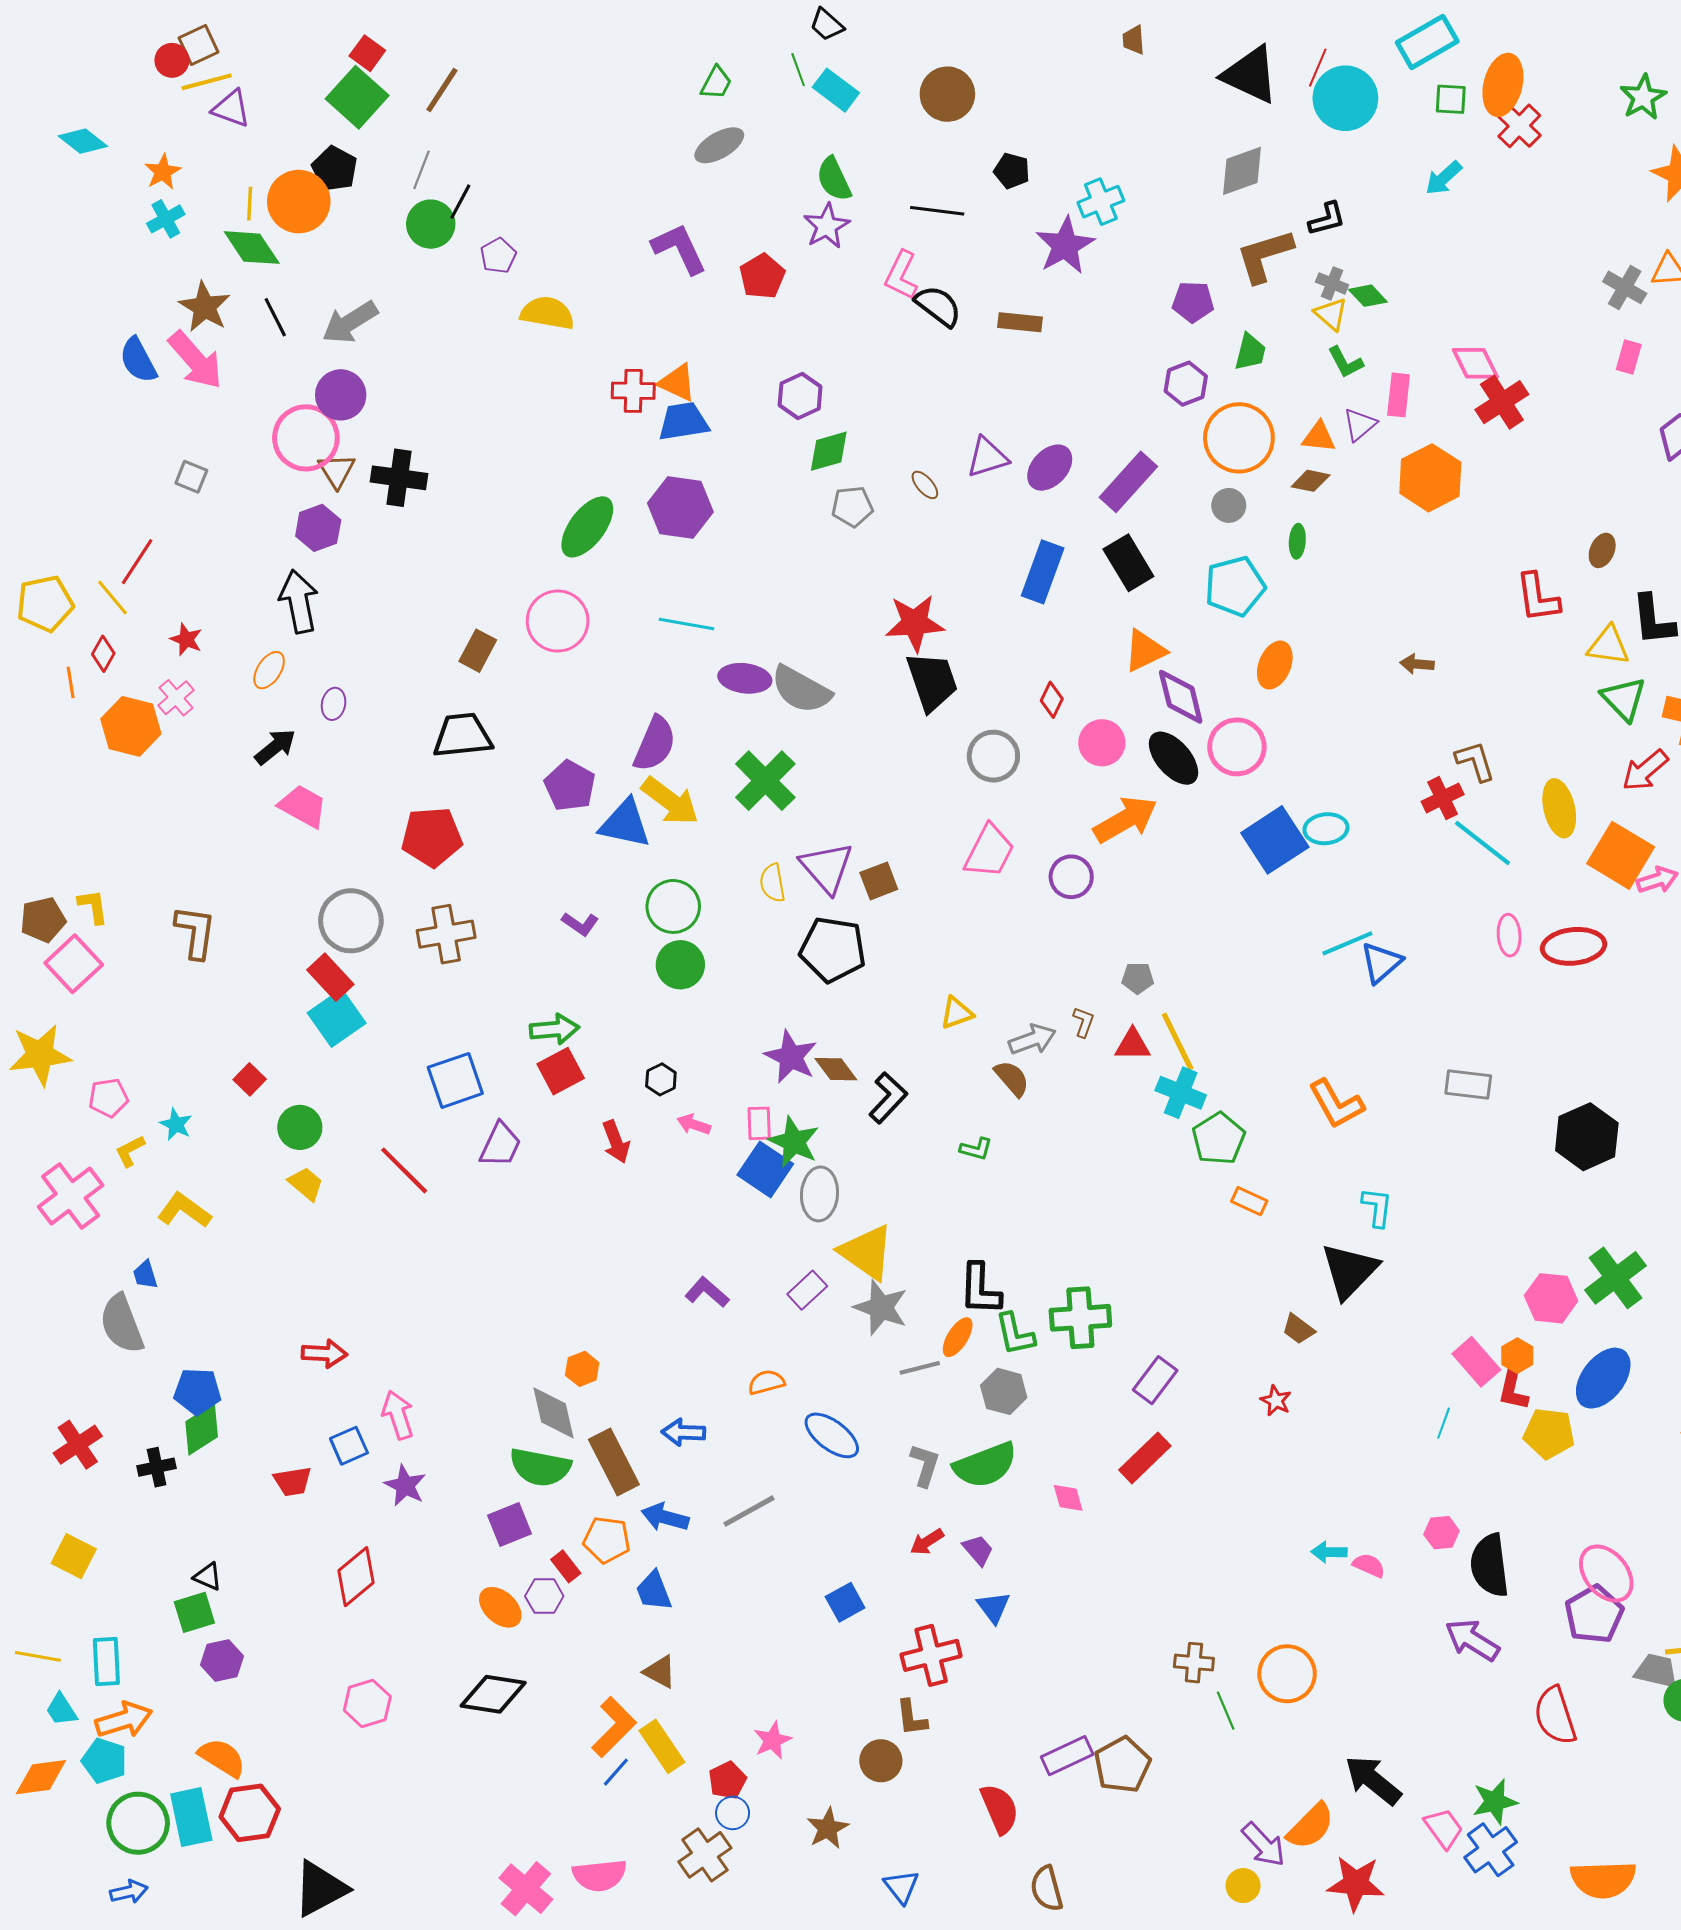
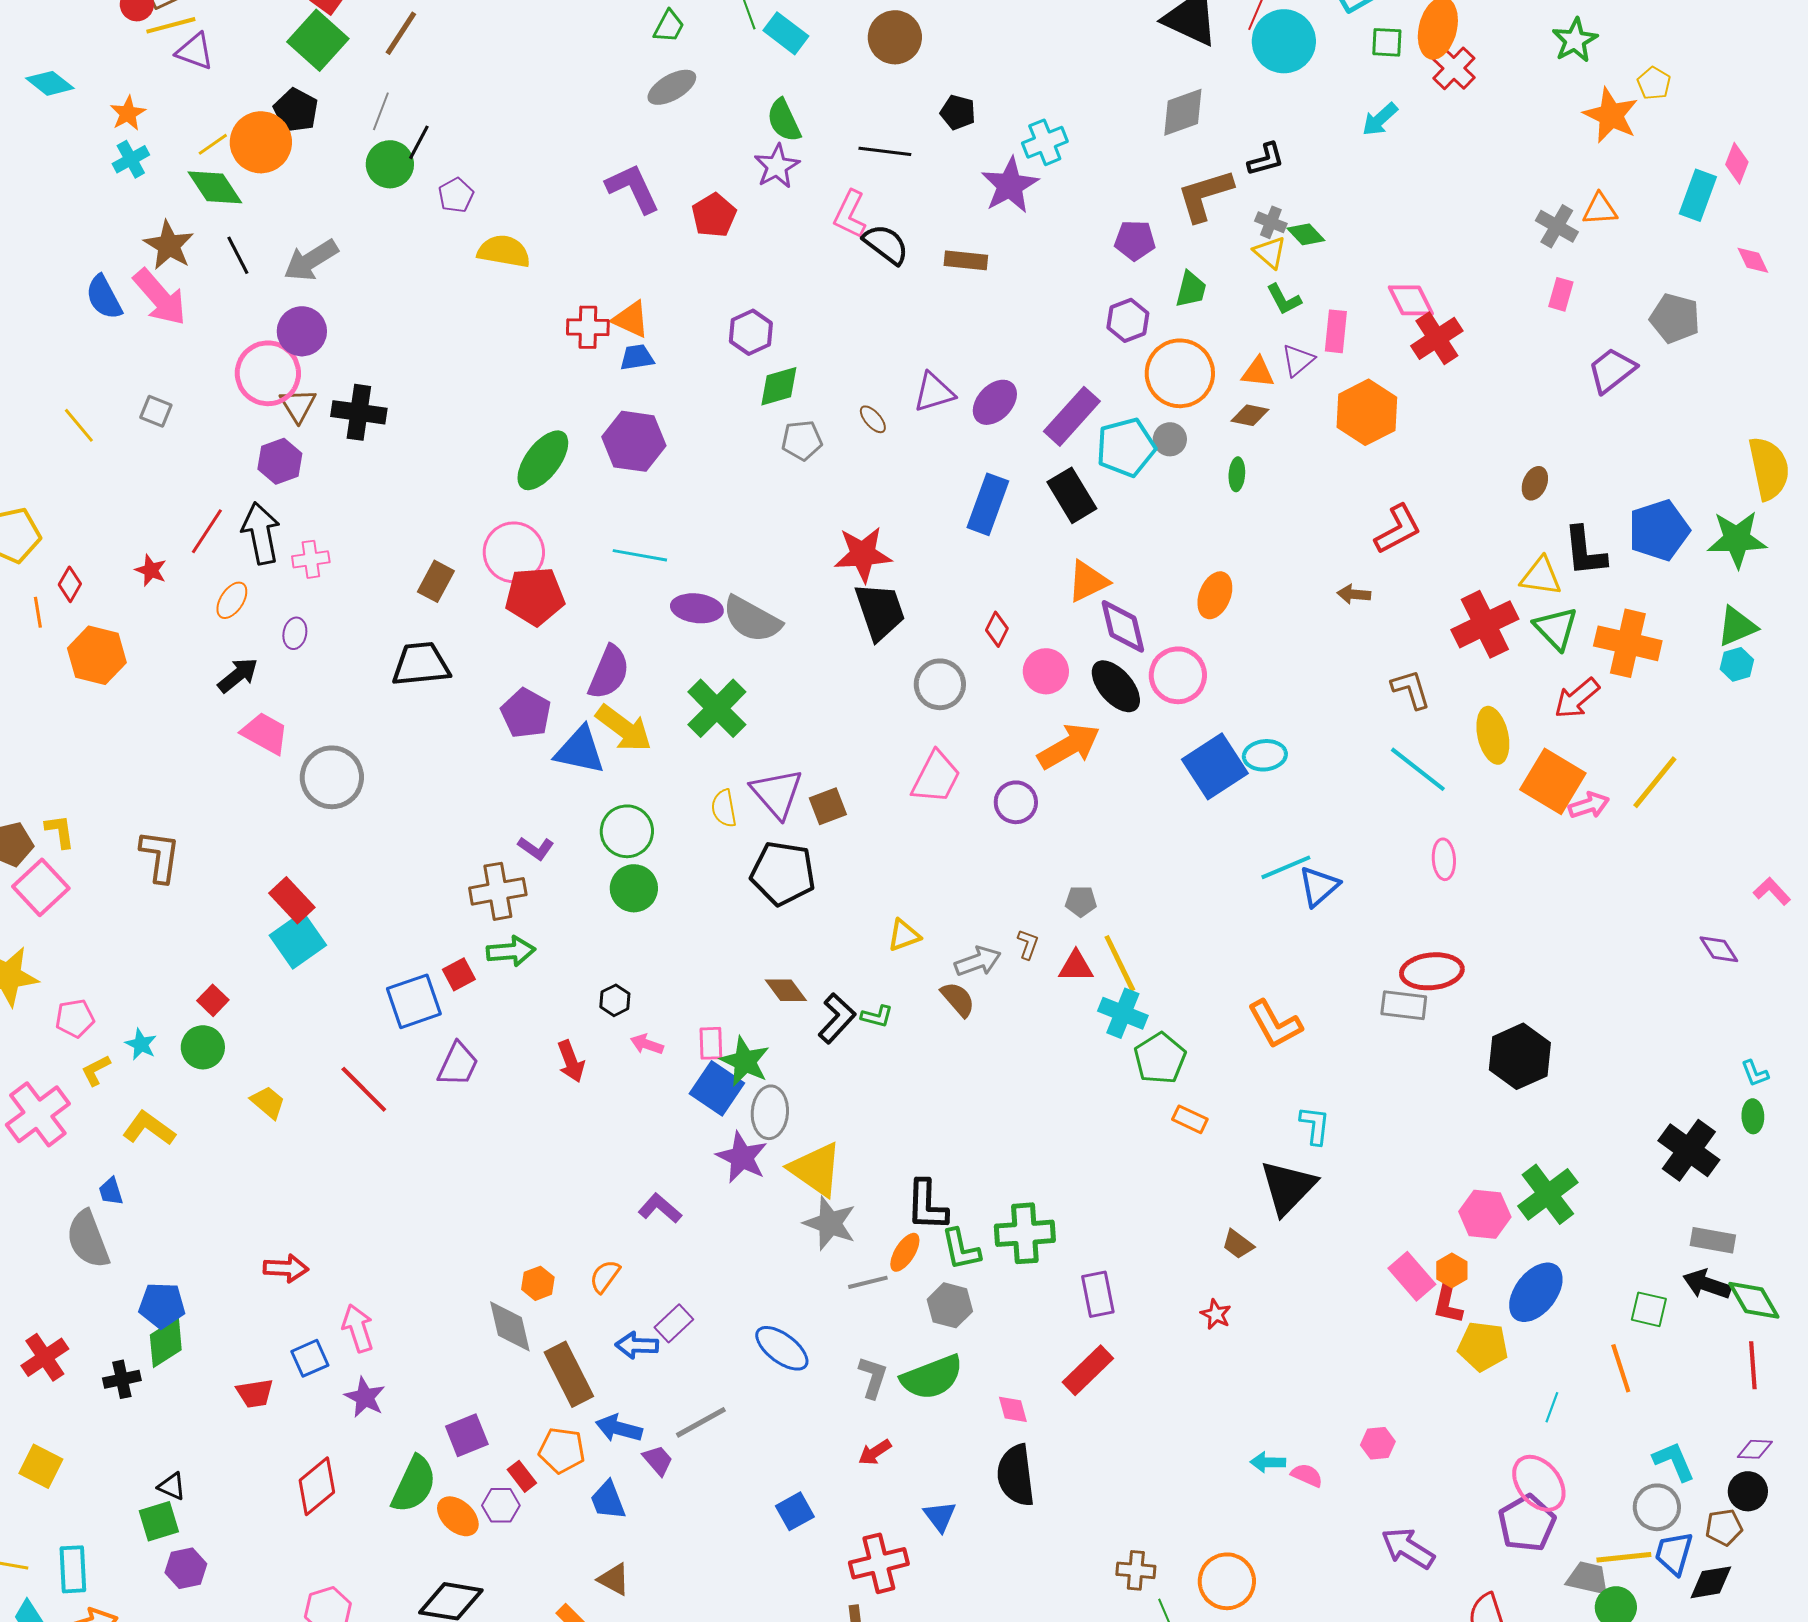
yellow line: (250, 204) -> (213, 144), turned 52
blue trapezoid: (683, 422) -> (637, 357), size x0.7
red line: (137, 562) -> (207, 531), moved
cyan pentagon: (1235, 586) -> (1126, 447), moved
yellow line: (113, 597) -> (79, 425), moved
red L-shape: (1538, 597) -> (1398, 529), moved, turned -110
pink cross: (176, 698) -> (311, 559), moved, turned 33
red cross: (1443, 798) -> (1485, 624), moved, size x1.6
red pentagon: (432, 837) -> (535, 596), moved
gray circle: (351, 921) -> (332, 777), moved
brown cross: (446, 934) -> (498, 891), moved
red ellipse: (1574, 946) -> (1432, 971), moved
purple star: (791, 1057) -> (742, 1157), moved
red square: (561, 1071) -> (459, 974), moved, size x0.7
green circle: (300, 1127) -> (203, 1047), moved
green L-shape: (976, 1149) -> (877, 1016), moved
purple rectangle: (807, 1290) -> (674, 1323), moved
purple rectangle: (1155, 1380) -> (1098, 1294), turned -48
orange semicircle: (766, 1382) -> (605, 1276), moved, turned -39
cyan line: (1444, 1423) -> (1552, 1407), moved
green semicircle: (540, 1467) -> (414, 1484), moved, turned -76
purple trapezoid: (978, 1550) -> (658, 1460), moved
black semicircle: (1490, 1565) -> (1016, 1475), moved

